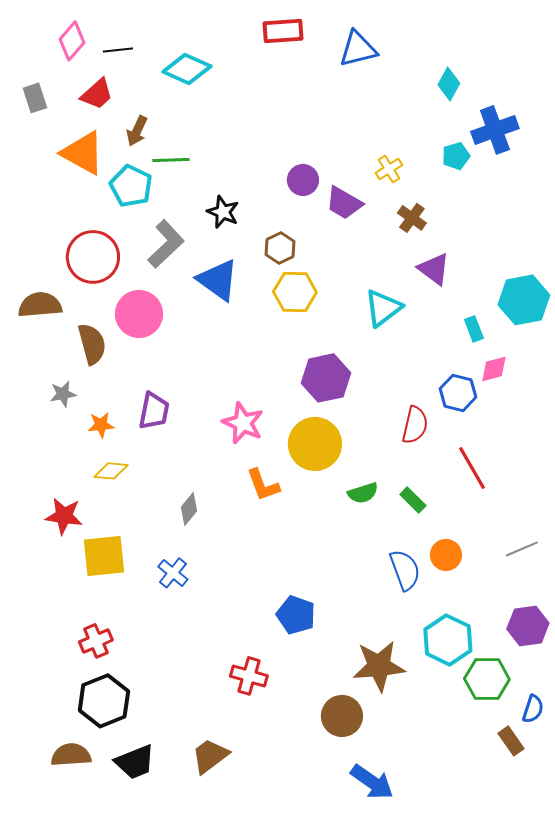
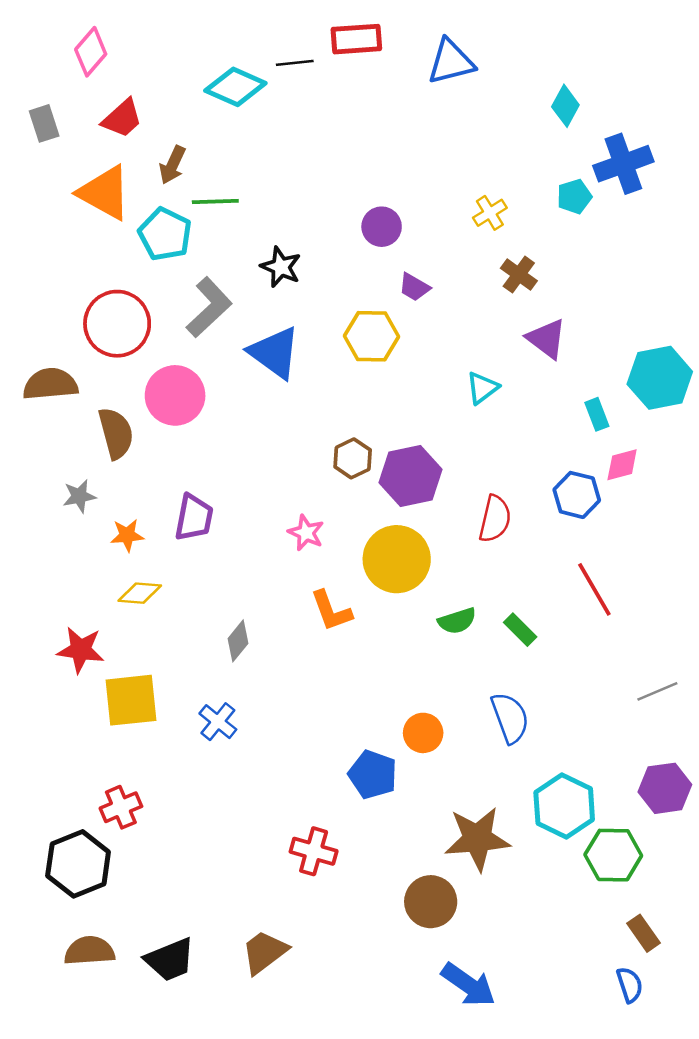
black line: (118, 50) -> (295, 63), moved
purple trapezoid: (344, 203) -> (414, 287), moved, size x0.7
brown hexagon: (280, 248) -> (353, 458), moved
yellow hexagon: (295, 292) -> (371, 336), moved
cyan triangle: (383, 308) -> (482, 388), size x0.7
pink star: (243, 423) -> (306, 533), size x0.7
red semicircle: (415, 425) -> (495, 519), moved
orange circle: (446, 555) -> (423, 733), moved
black hexagon: (104, 701) -> (78, 864), moved
blue semicircle: (533, 709) -> (630, 985), moved, turned -36

